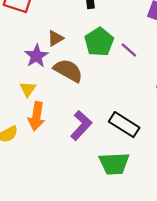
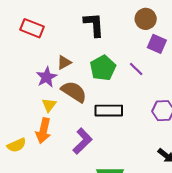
purple line: (129, 50) -> (136, 69), moved
yellow triangle: (28, 89) -> (49, 105), moved
black rectangle: (124, 125) -> (109, 111), moved, turned -36

